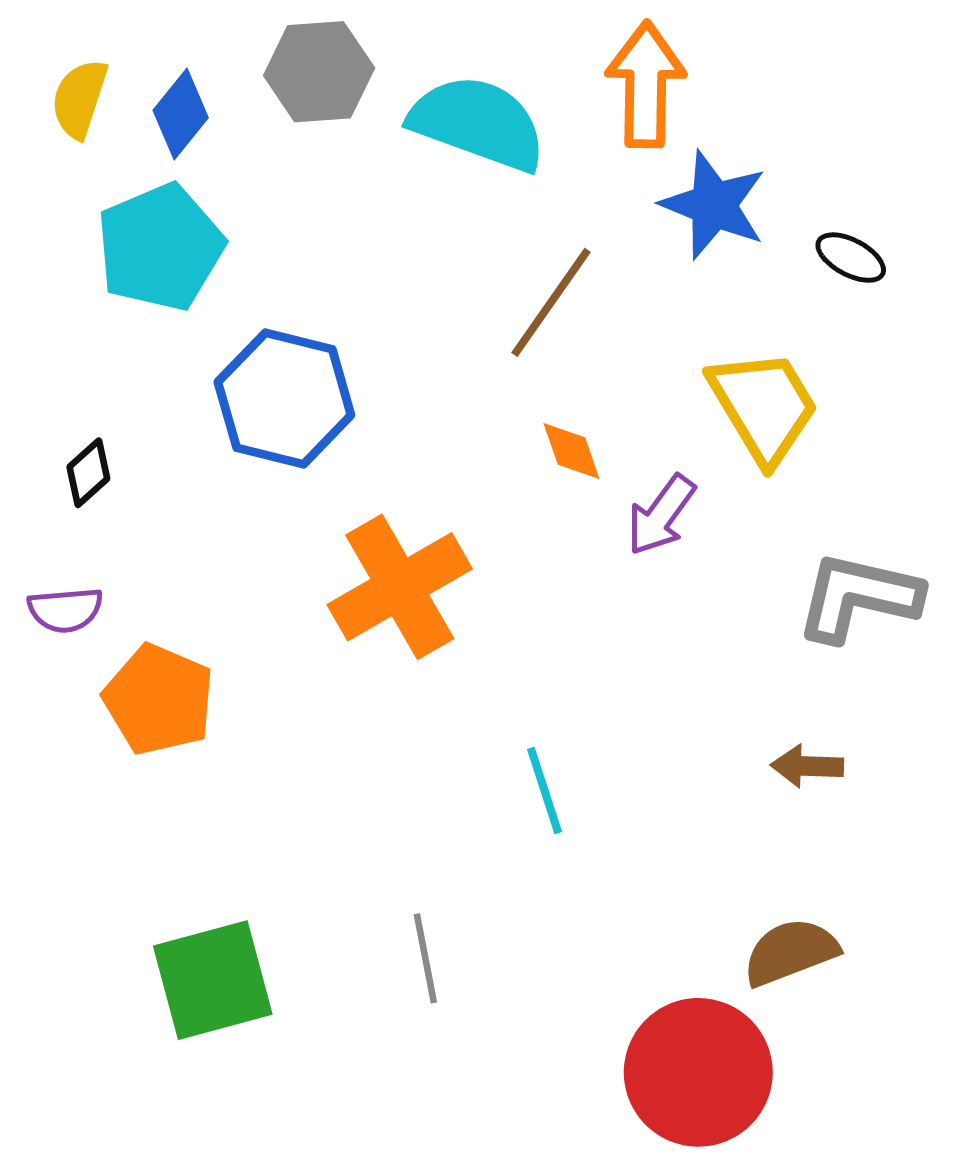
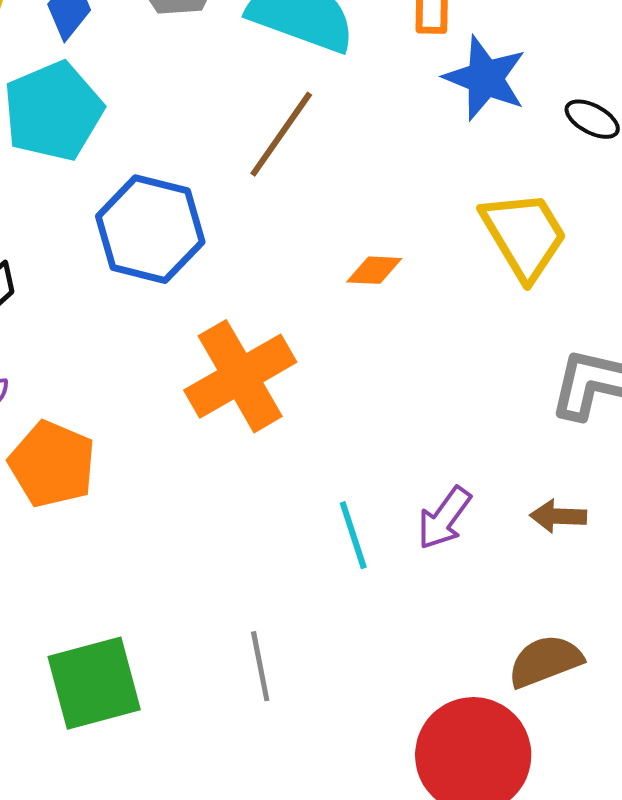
brown line: (551, 302) -> (281, 134), moved
orange diamond: (571, 451) -> (374, 270), turned -68
purple arrow: (661, 515) -> (444, 518), moved

